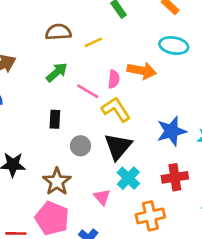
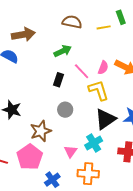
yellow line: (93, 42) -> (104, 27), moved
black rectangle: (55, 119) -> (58, 80), moved
black triangle: (118, 146) -> (105, 119), moved
orange cross: (150, 216) -> (88, 174), moved

